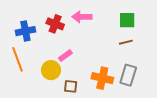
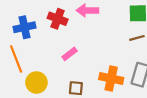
yellow circle: (51, 70) -> (36, 83), moved

